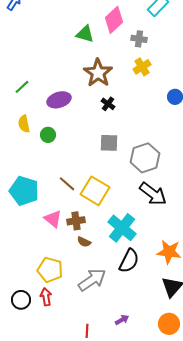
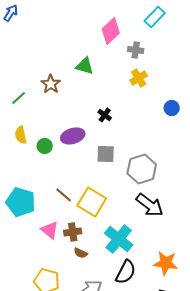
green triangle: (85, 34) -> (85, 66), moved
brown star: (98, 73) -> (51, 84), moved, size x0.7
purple ellipse: (59, 100) -> (73, 136), moved

